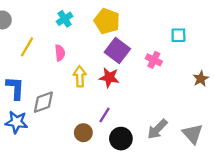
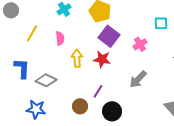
pink cross: (154, 60) -> (140, 44), turned 32
gray diamond: (43, 102) -> (46, 80), turned 45
blue star: (16, 122) -> (36, 109), moved
gray arrow: (157, 129) -> (138, 79), moved

